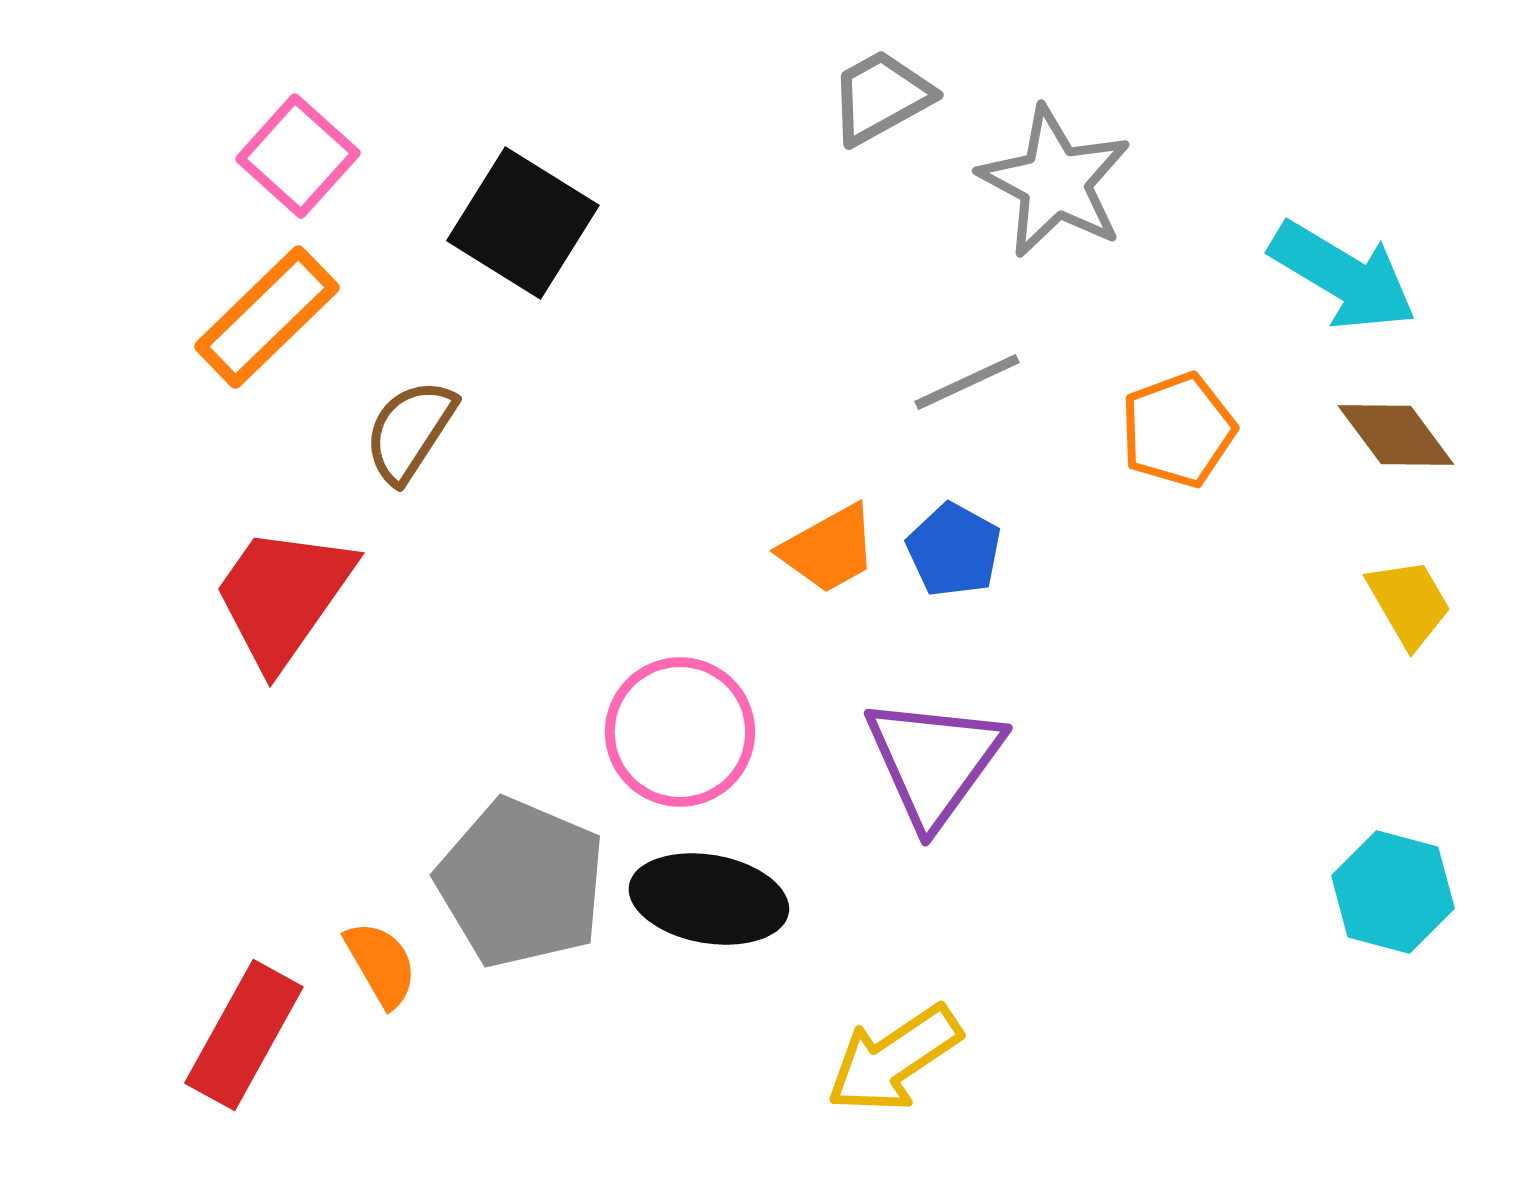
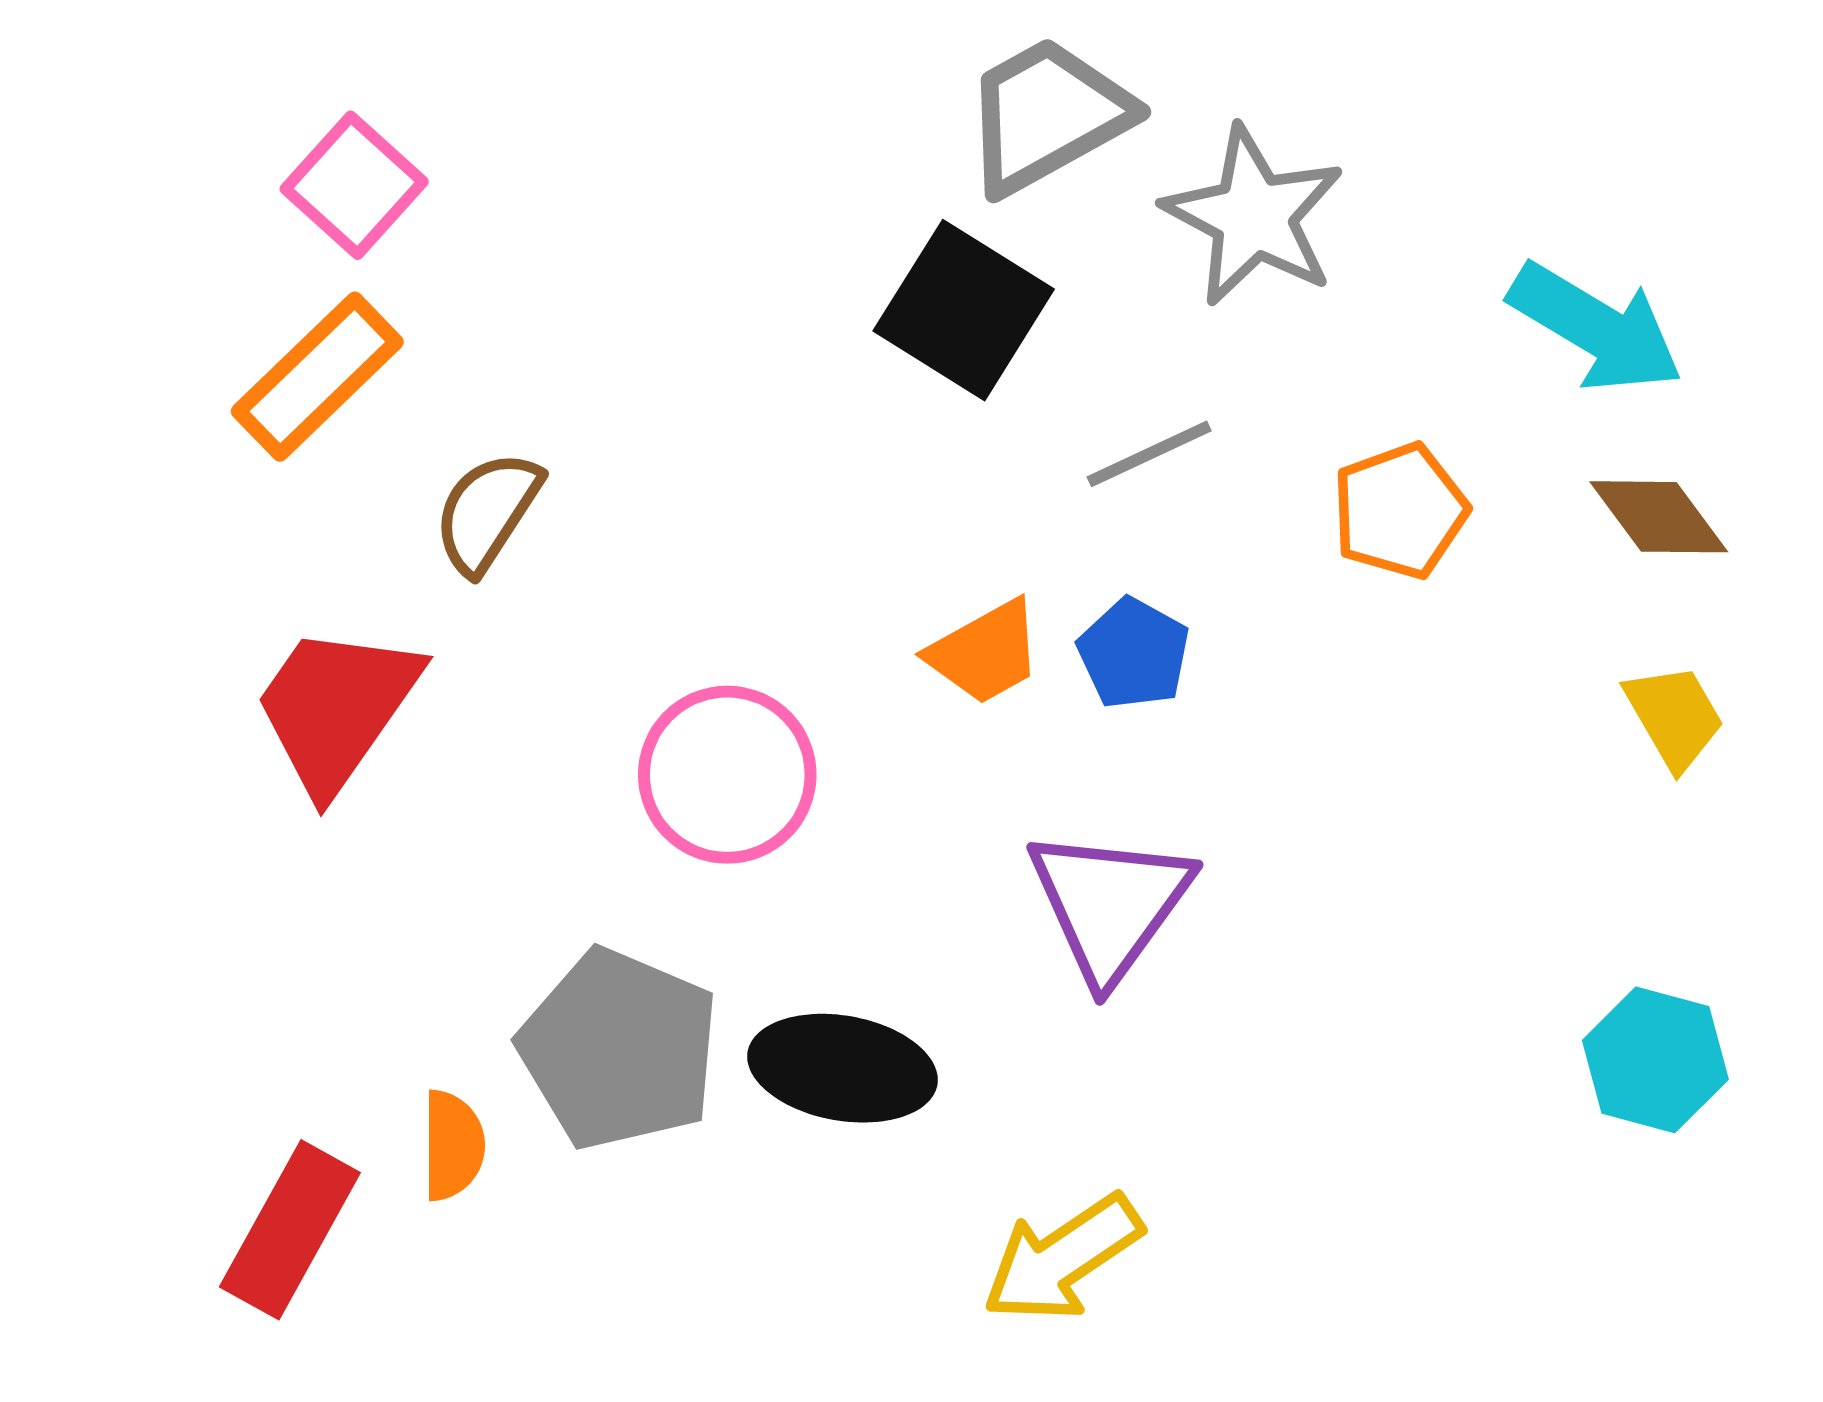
gray trapezoid: (881, 97) -> (1047, 115), size x1.4
black square: (523, 223) -> (964, 310), moved
pink circle: (680, 732) -> (727, 775), moved
orange semicircle: (381, 964) -> (453, 1145), turned 30

